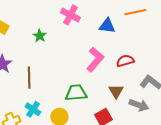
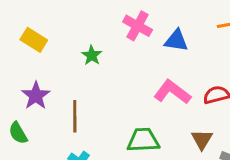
blue triangle: (107, 26) -> (176, 41), moved
pink L-shape: (95, 60) -> (172, 92), turned -95

